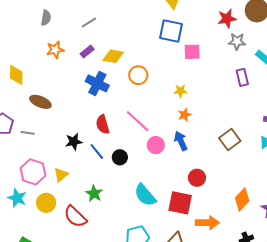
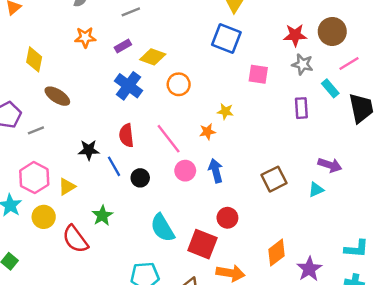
pink square: (192, 52) -> (258, 74), moved
orange star: (185, 115) -> (207, 132), moved
gray line: (28, 133) -> (36, 130), turned -40

